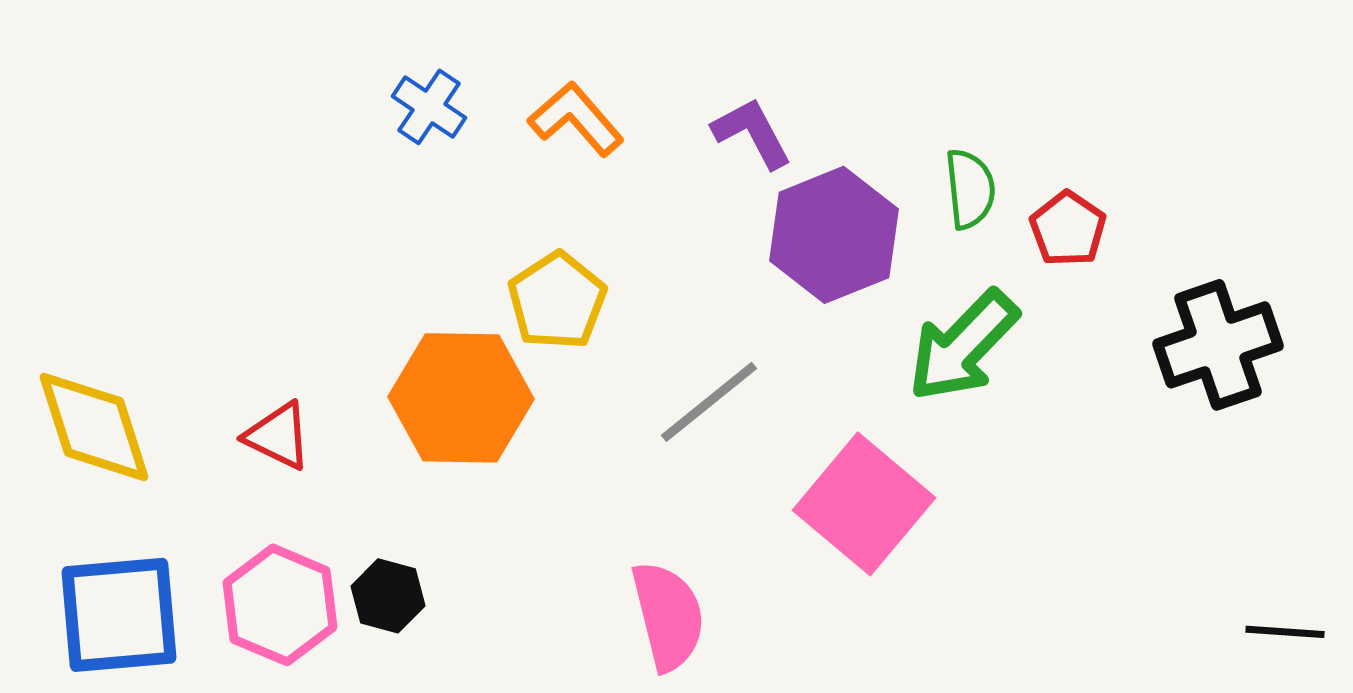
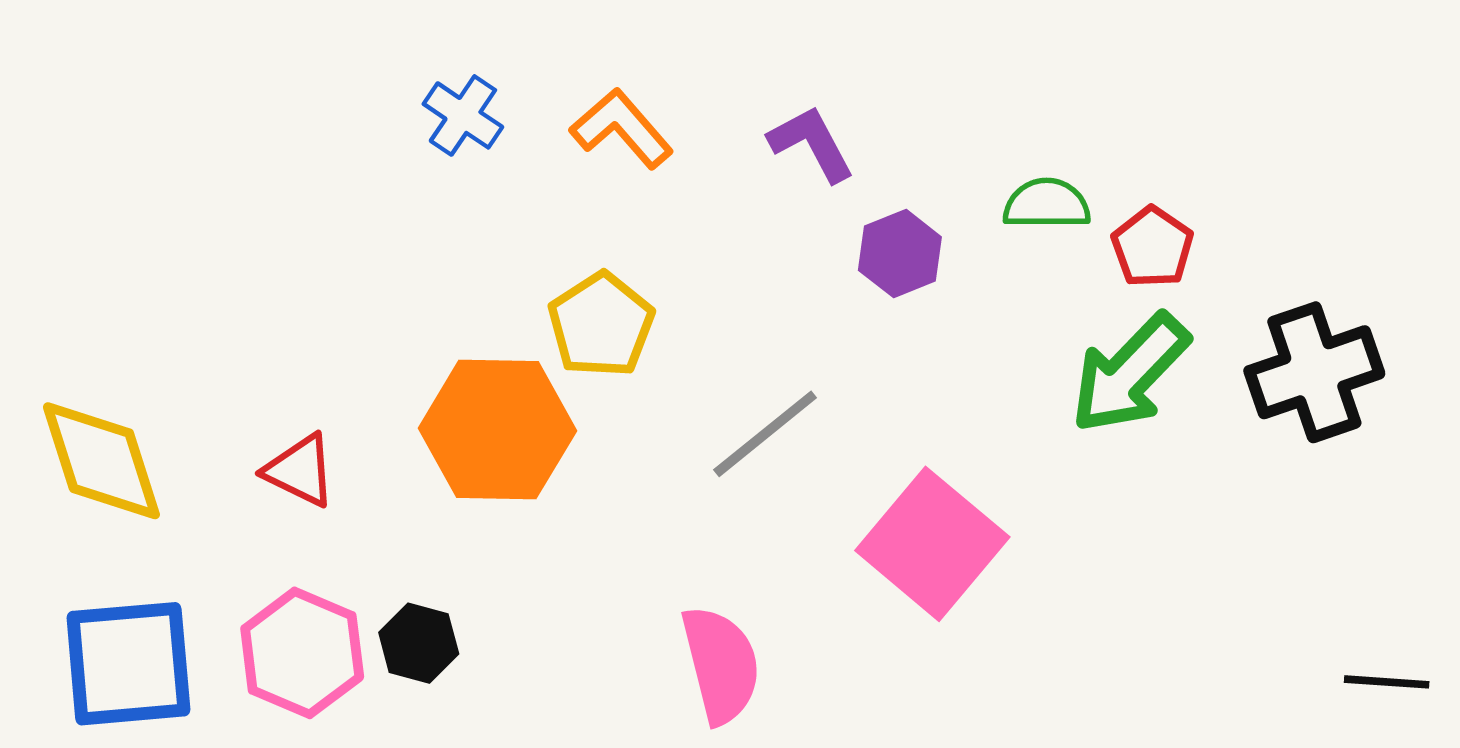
green semicircle: (970, 189) -> (1047, 204), turned -84
purple hexagon: (834, 235) -> (900, 254), size x0.6
green arrow: (963, 346) -> (1130, 373), moved

